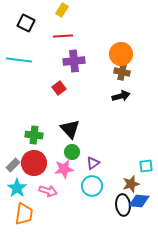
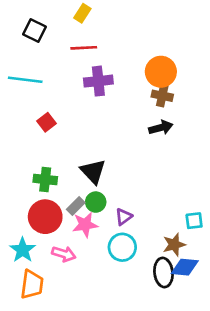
red square: (59, 88) -> (47, 122), moved
gray rectangle: (13, 165) -> (76, 206), moved

